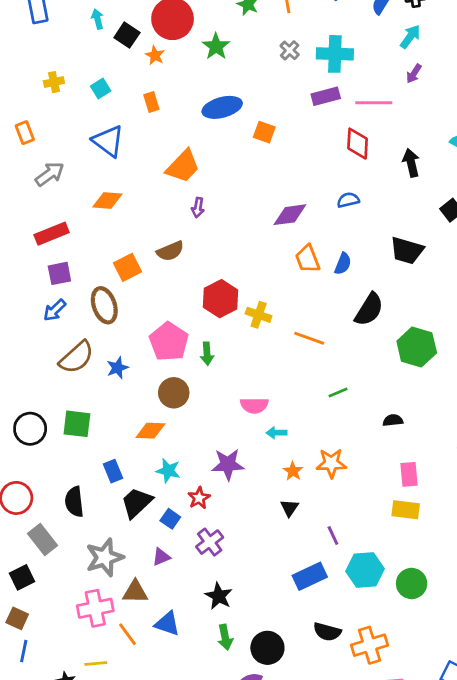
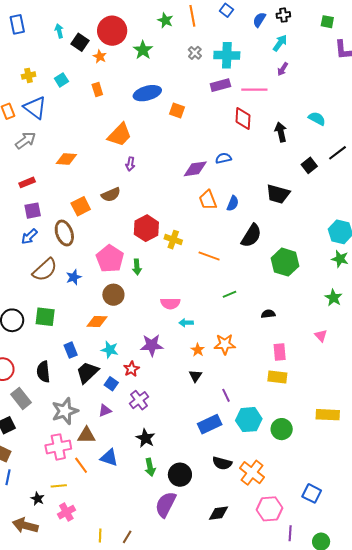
blue triangle: (108, 141) -> (35, 108), moved
blue semicircle: (348, 200) -> (223, 158), moved
red rectangle: (52, 234) -> (27, 182), size x0.7
orange cross: (369, 645) -> (252, 473), turned -35

